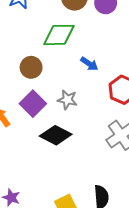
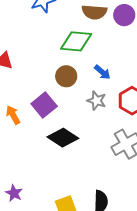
brown circle: (31, 67) -> (66, 76), moved
gray star: (67, 100) -> (97, 101), moved

